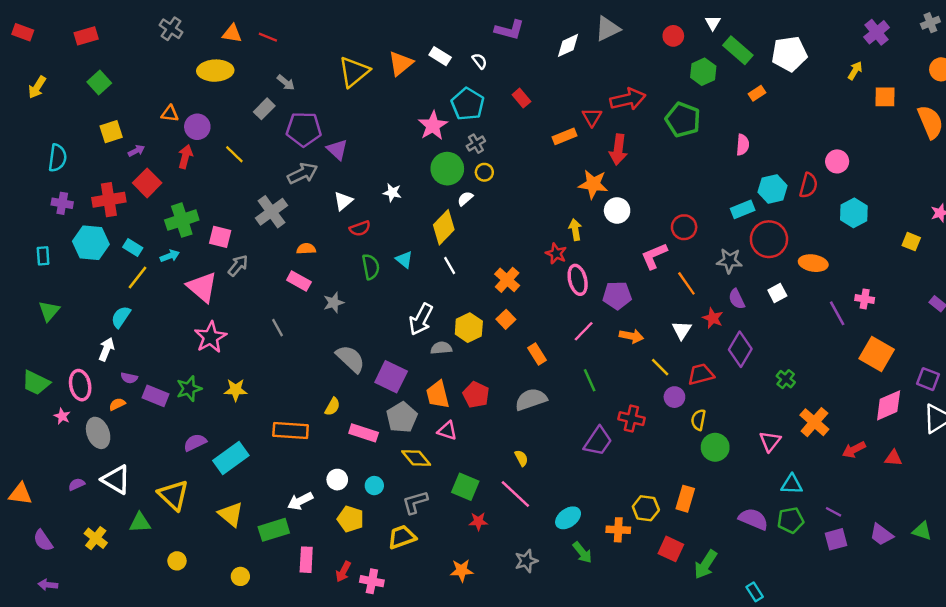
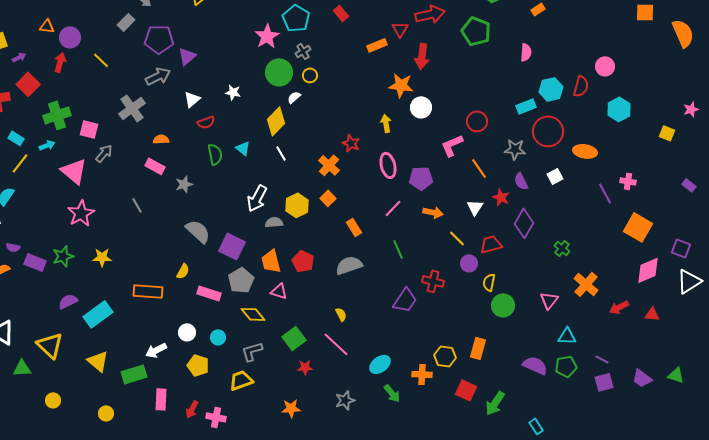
purple triangle: (337, 149) -> (187, 56), turned 36
red star: (556, 254) -> (351, 143), moved
green square: (465, 487) -> (294, 338), turned 30

